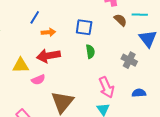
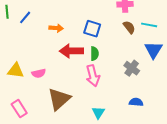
blue line: (35, 17) -> (25, 17), moved
red arrow: (48, 56) -> (71, 51), moved
yellow triangle: (21, 65) -> (16, 71), moved
pink arrow: (107, 87) -> (93, 76), moved

